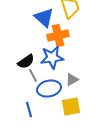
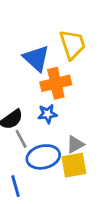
blue star: (52, 58) -> (47, 114), size x0.6
yellow square: (71, 106) -> (74, 165), moved

